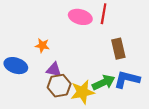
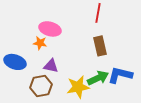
pink ellipse: (80, 17) -> (50, 29), moved
brown rectangle: (118, 49) -> (100, 46), moved
brown hexagon: (59, 86) -> (41, 86), moved

